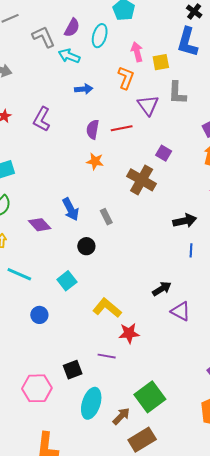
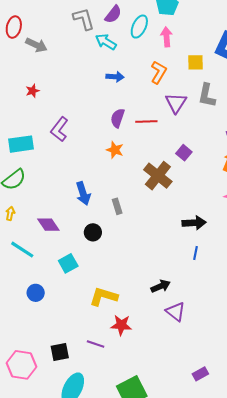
pink arrow: (137, 52) -> (167, 37), moved
purple L-shape: (42, 119) -> (59, 129), moved
purple diamond: (40, 225) -> (48, 225), moved
yellow L-shape: (107, 308) -> (104, 296), turned -32

